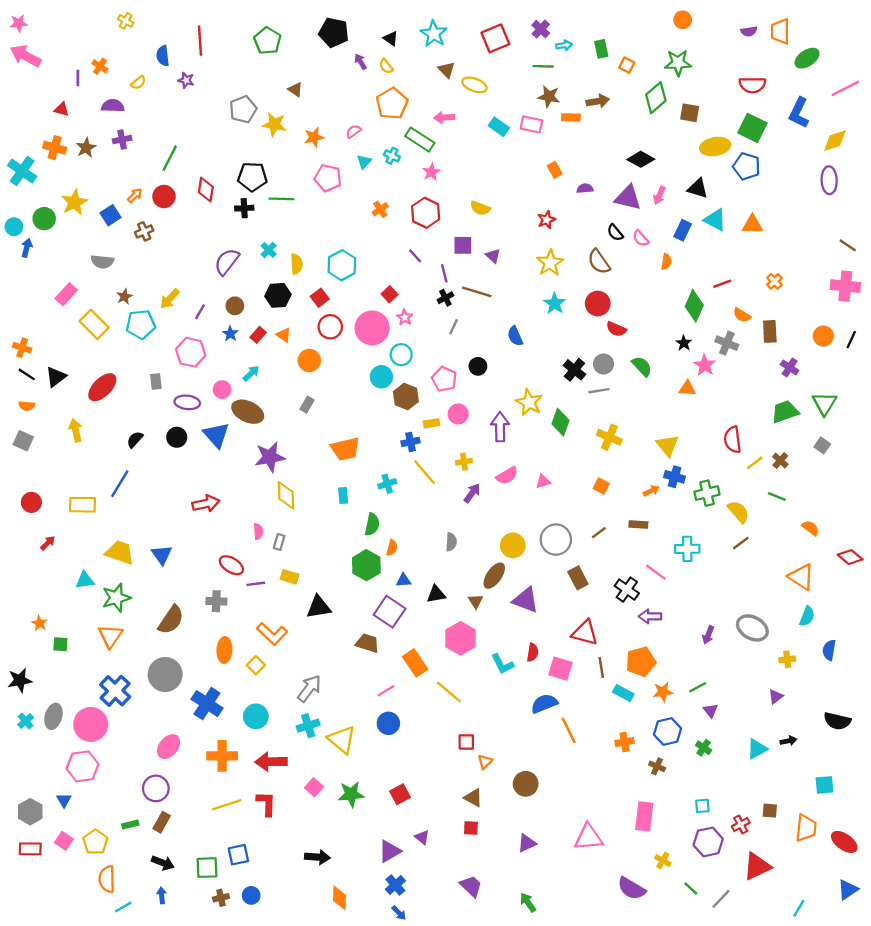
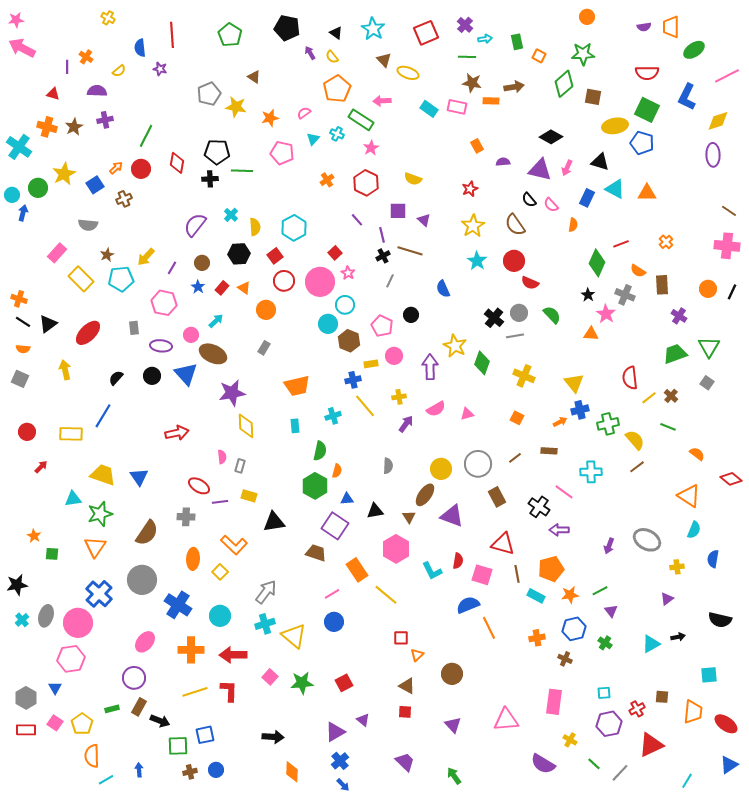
blue cross: (674, 477) -> (580, 410), turned -30
purple triangle: (527, 843) -> (453, 725), turned -48
black arrow: (163, 863) -> (160, 721), moved

